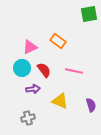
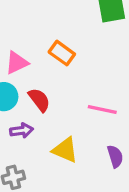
pink line: (74, 71) -> (102, 110), moved

